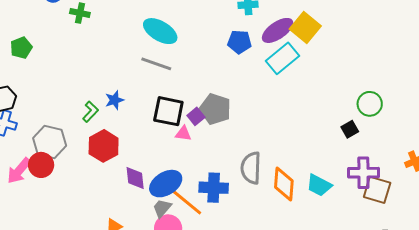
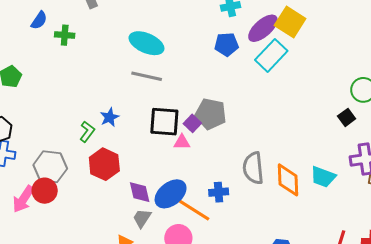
blue cross: (214, 188) -> (219, 192), size x0.7
gray trapezoid: (162, 208) -> (142, 218), moved

